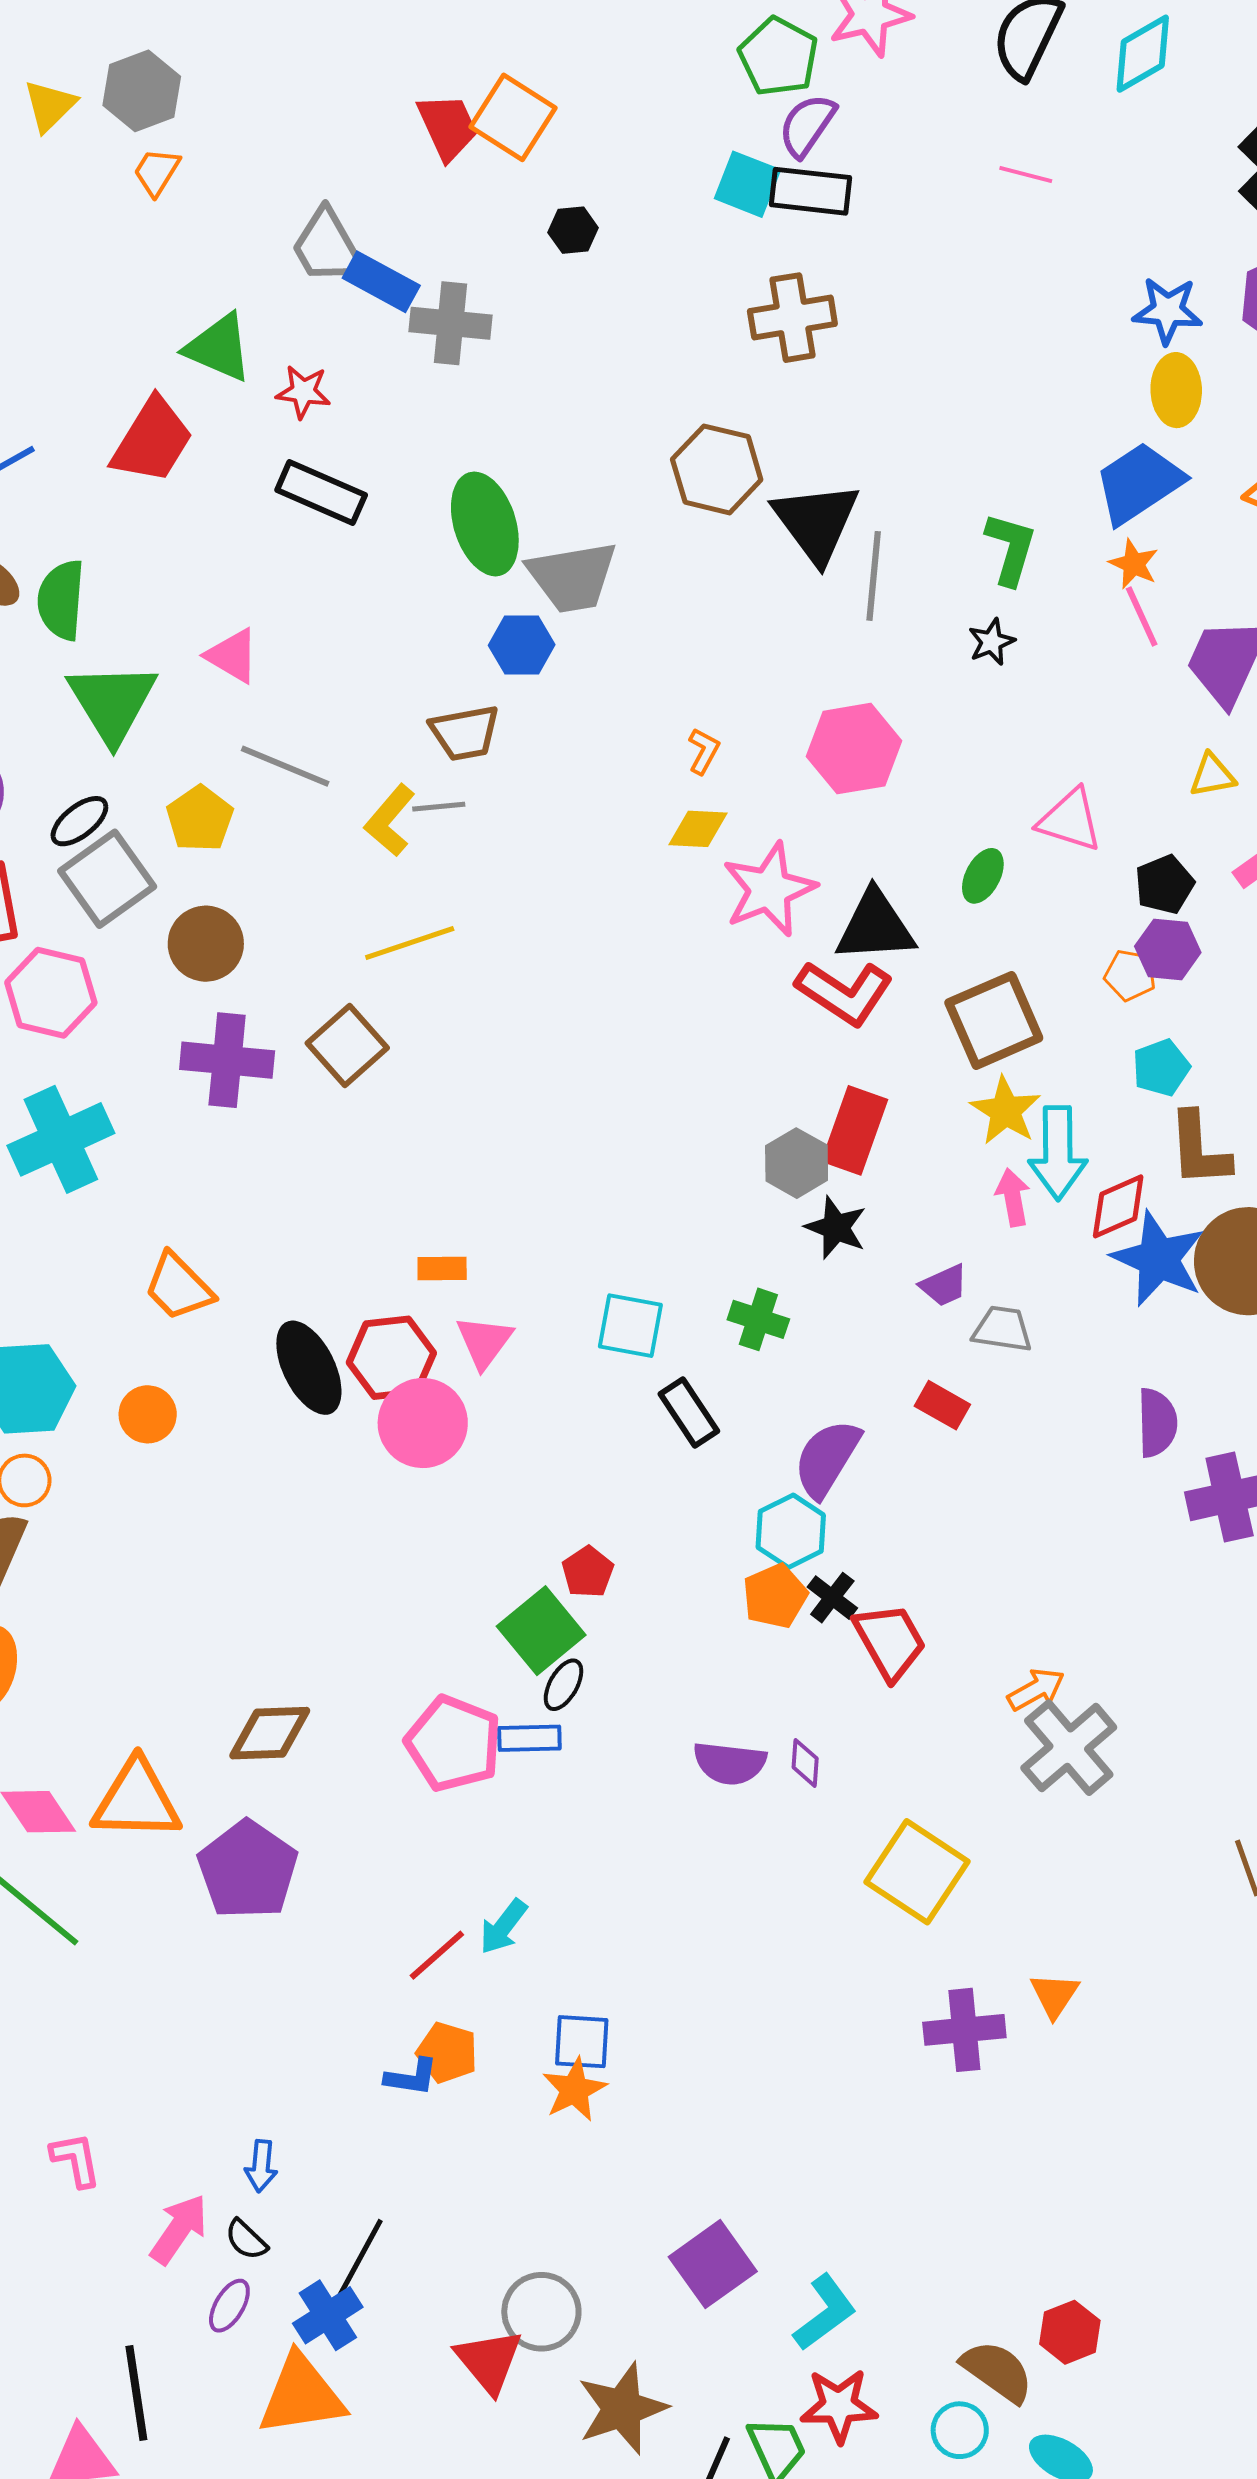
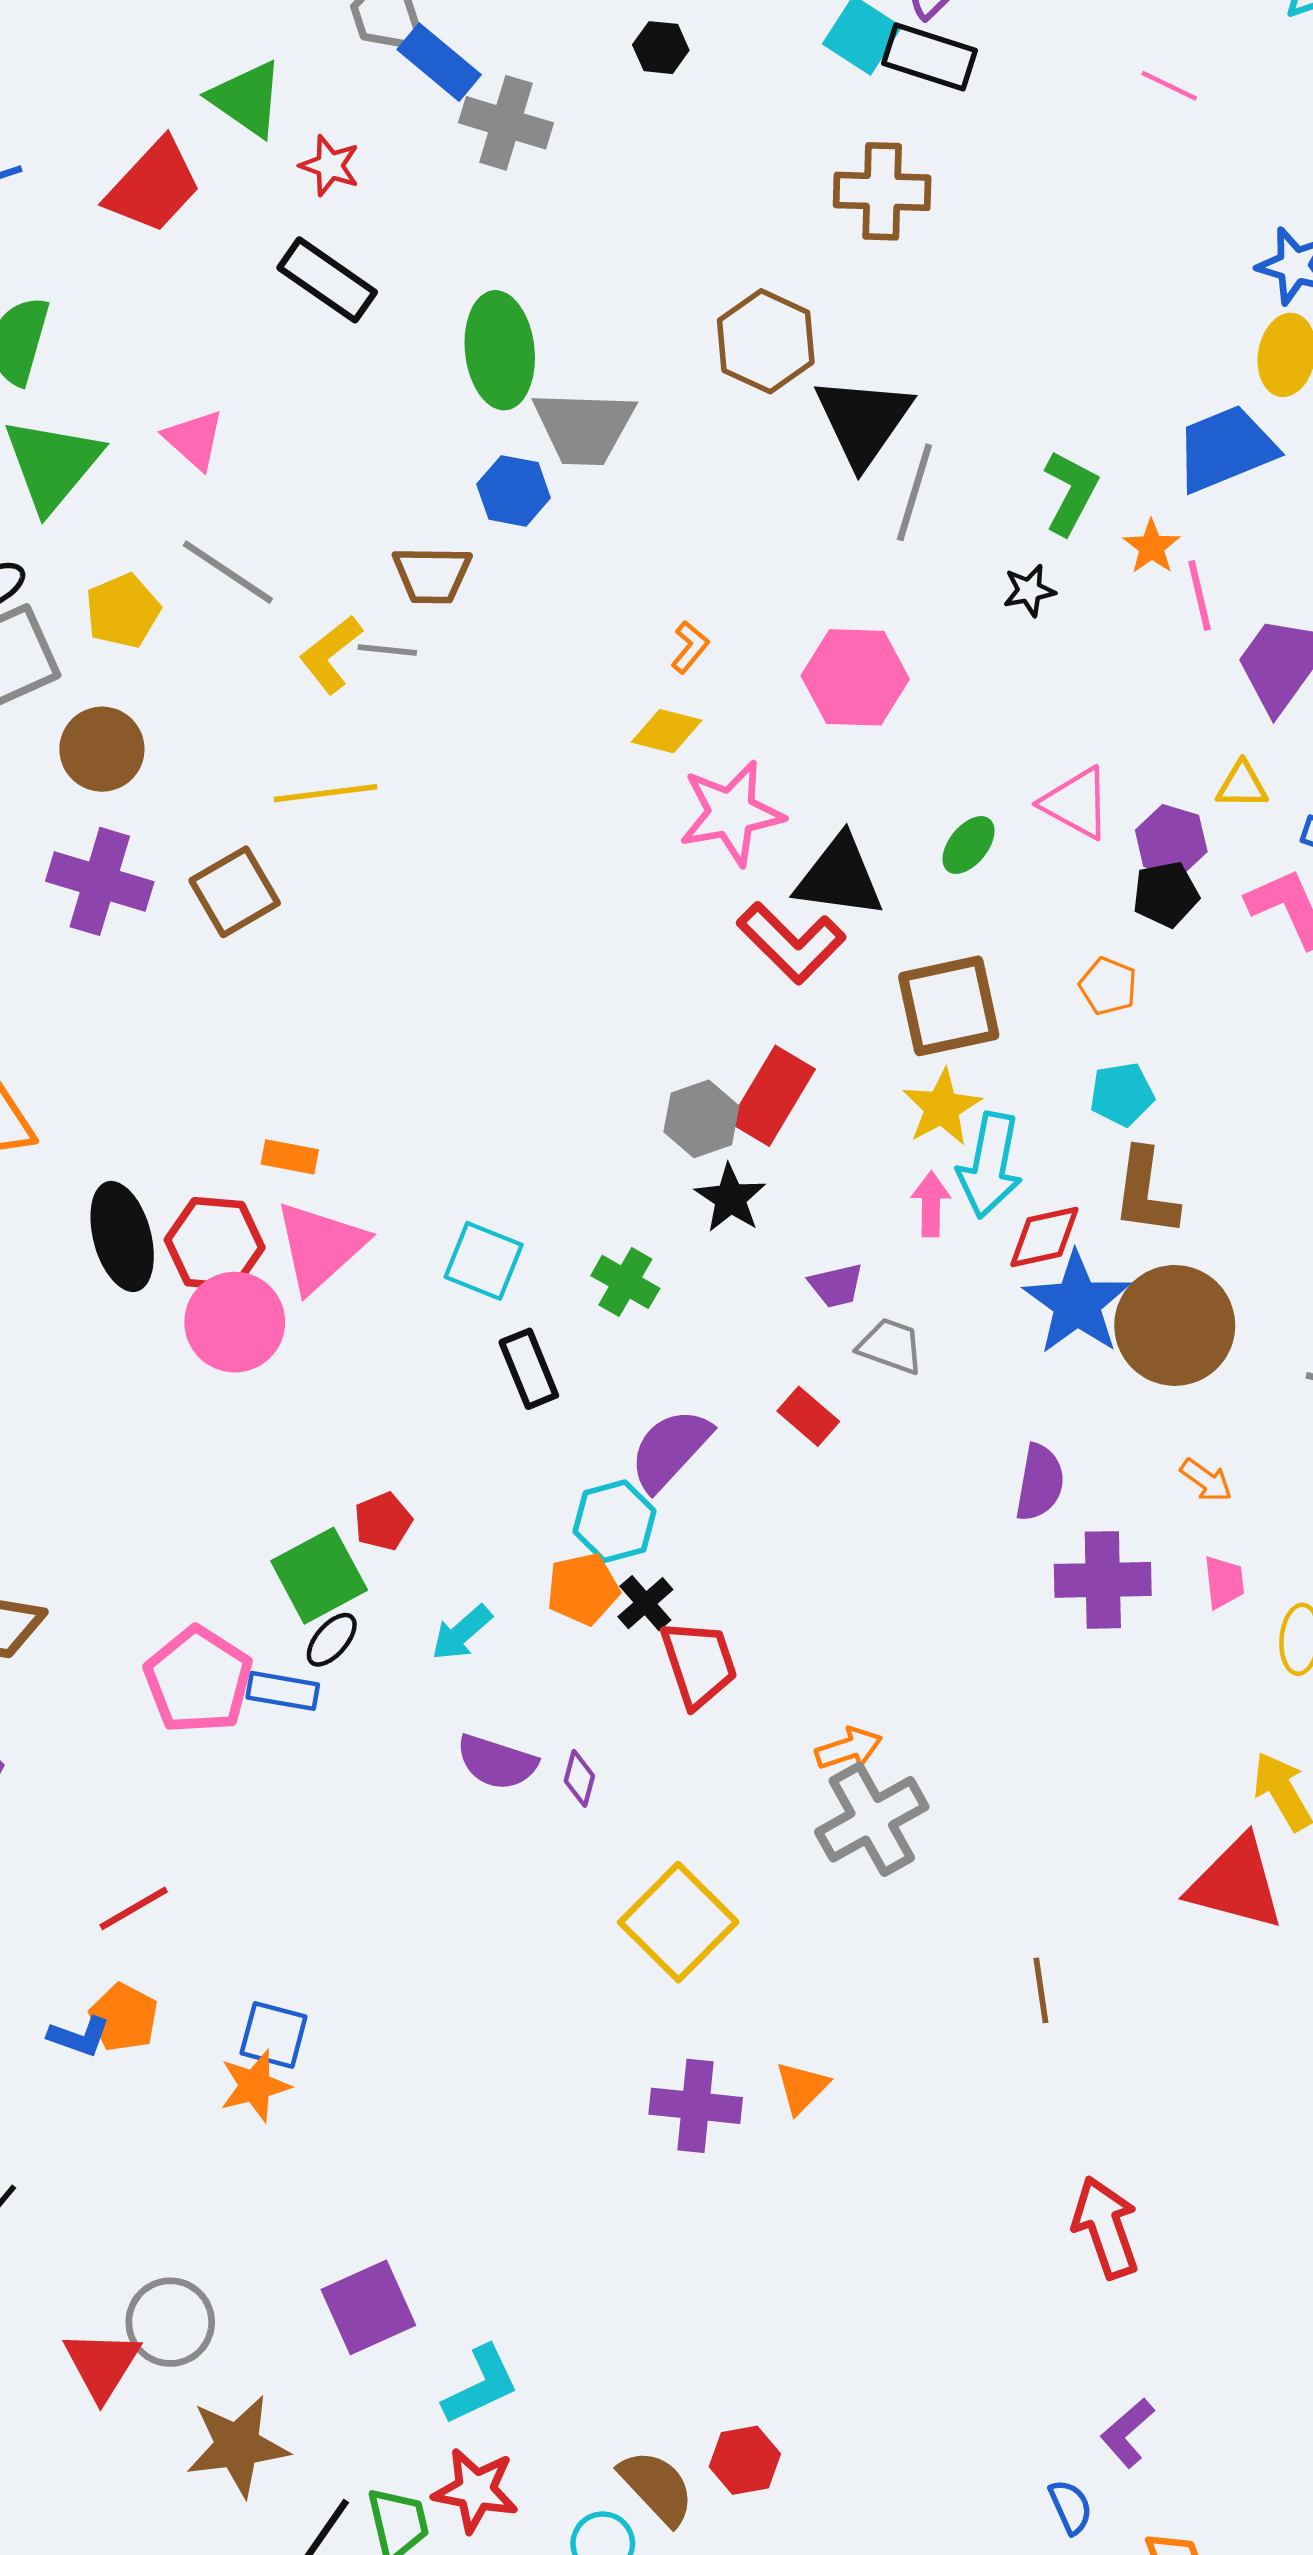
orange star: (1134, 564) -> (1152, 547), moved
purple hexagon: (1168, 949) -> (1171, 841), moved
pink triangle: (484, 1342) -> (320, 1246), size x1.5
cyan arrow: (503, 1927) -> (462, 1633), moved

